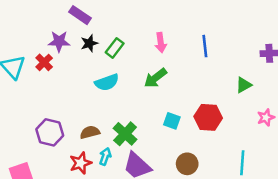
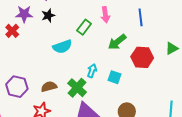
green rectangle: (115, 48) -> (84, 27), moved
green arrow: (155, 78) -> (117, 42), moved
red hexagon: (208, 117) -> (142, 57), moved
cyan arrow: (105, 156) -> (92, 71), moved

